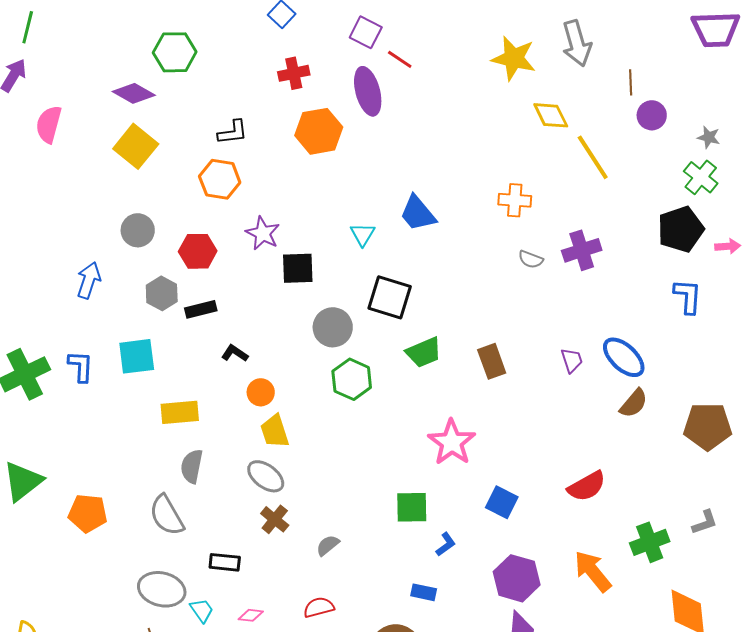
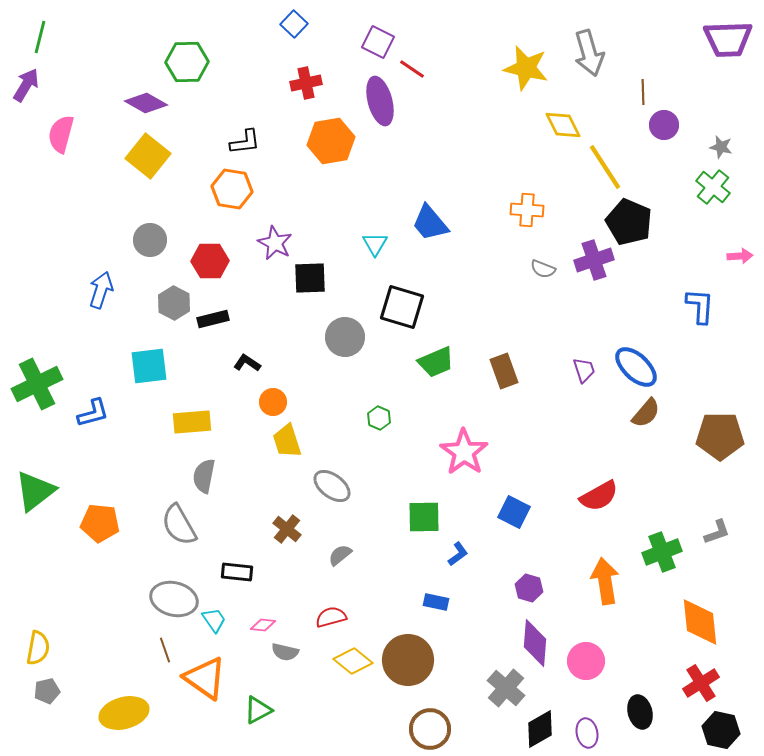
black pentagon: (681, 229) -> (629, 222), moved, turned -30
blue L-shape: (81, 366) -> (93, 413), moved, turned 72
green hexagon: (352, 379) -> (379, 418), moved, size x0.6
gray ellipse: (266, 476) -> (332, 486), moved
orange arrow: (593, 571) -> (605, 581), turned 30
purple hexagon: (517, 578) -> (529, 588), size x0.6

